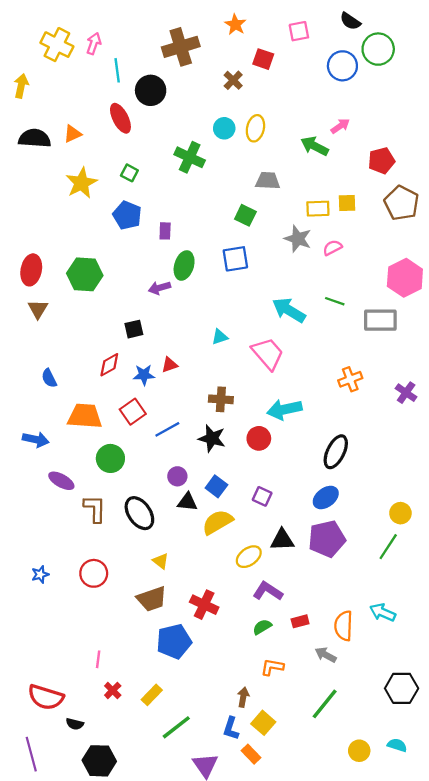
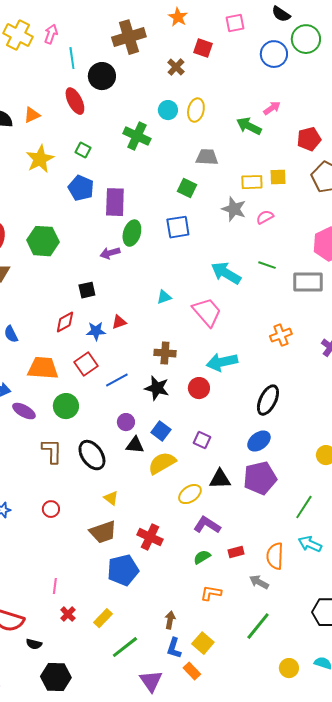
purple rectangle: (165, 231) -> (115, 202), size x1.8
purple ellipse: (61, 481) -> (24, 411), moved
green line: (388, 547) -> (304, 507), moved
red circle: (94, 573) -> (51, 509), size x0.7
brown arrow: (243, 697) -> (170, 620), moved

